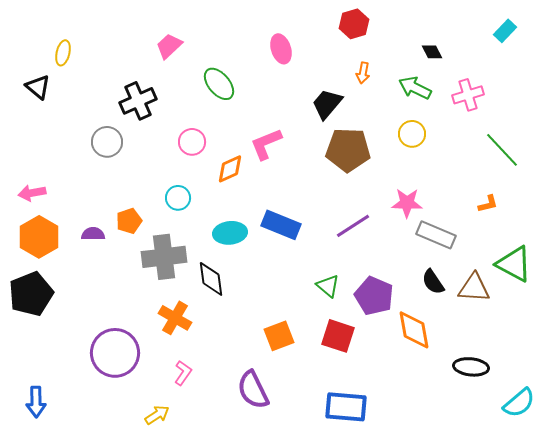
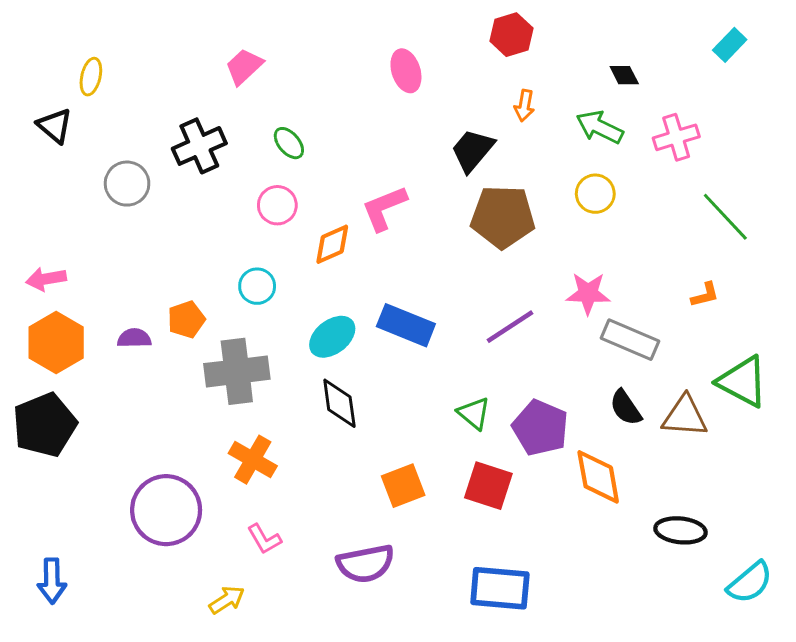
green ellipse: (219, 84) -> (289, 143), moved, size x0.7
gray circle: (107, 142) -> (127, 184), moved
cyan ellipse: (230, 233) -> (332, 337), turned -32
black diamond: (211, 279) -> (339, 403), moved
pink L-shape: (183, 373) -> (264, 539), turned 115
purple semicircle: (253, 390) -> (365, 564), turned -75

